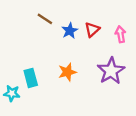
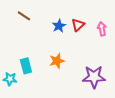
brown line: (45, 19) -> (24, 16), moved
purple star: (111, 71) -> (94, 77), moved, turned 30

